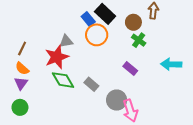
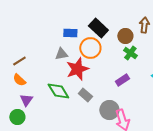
blue rectangle: (88, 19) -> (70, 33), moved, turned -48
brown line: (22, 49) -> (19, 61), turned 32
red star: (57, 57) -> (77, 69), moved
purple rectangle: (130, 68) -> (122, 80), turned -72
purple triangle: (21, 83) -> (26, 100), moved

